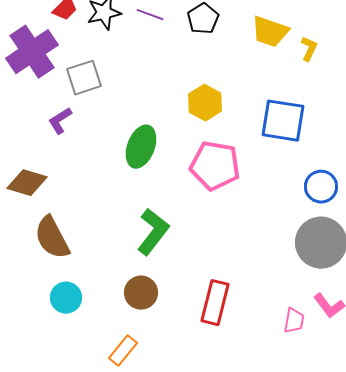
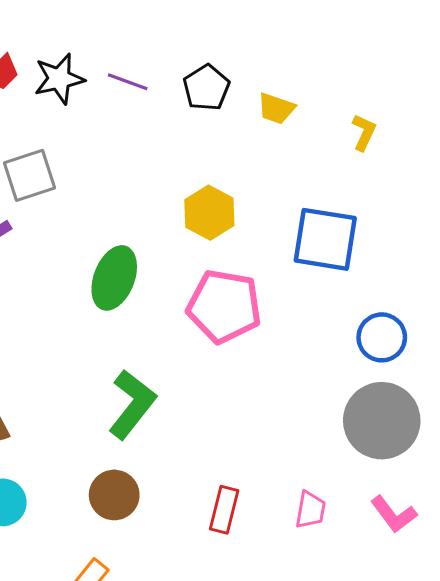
yellow trapezoid: (270, 32) -> (276, 109), moved, size x0.7
red rectangle: (215, 303) -> (224, 510), size x0.7
pink trapezoid: (294, 321) -> (310, 510), moved

